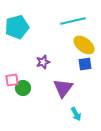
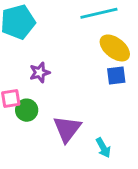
purple star: (43, 62) -> (40, 73), moved
purple triangle: (63, 88) -> (67, 129), moved

